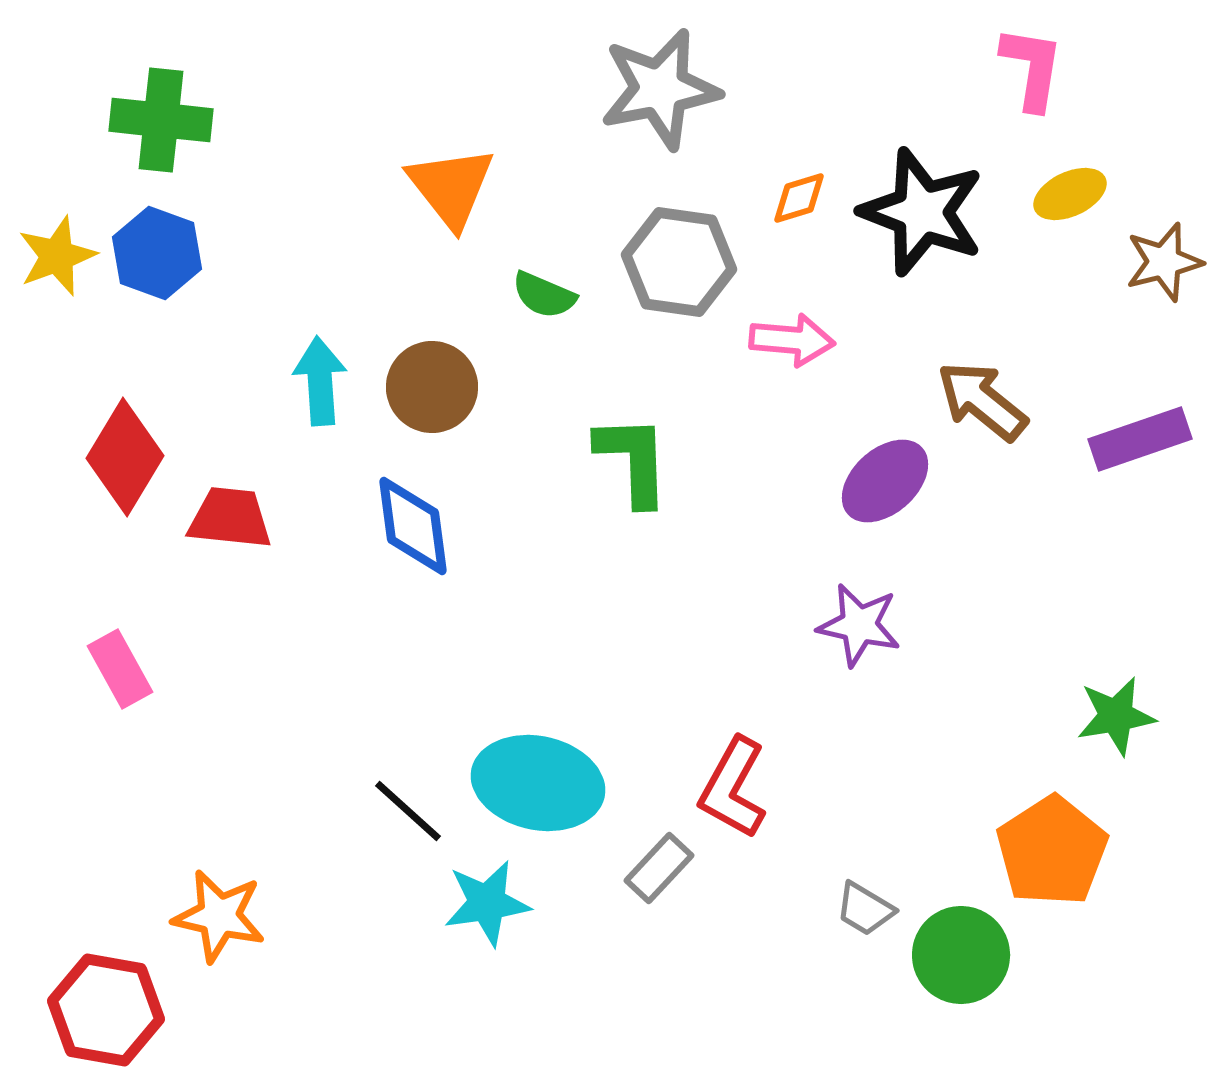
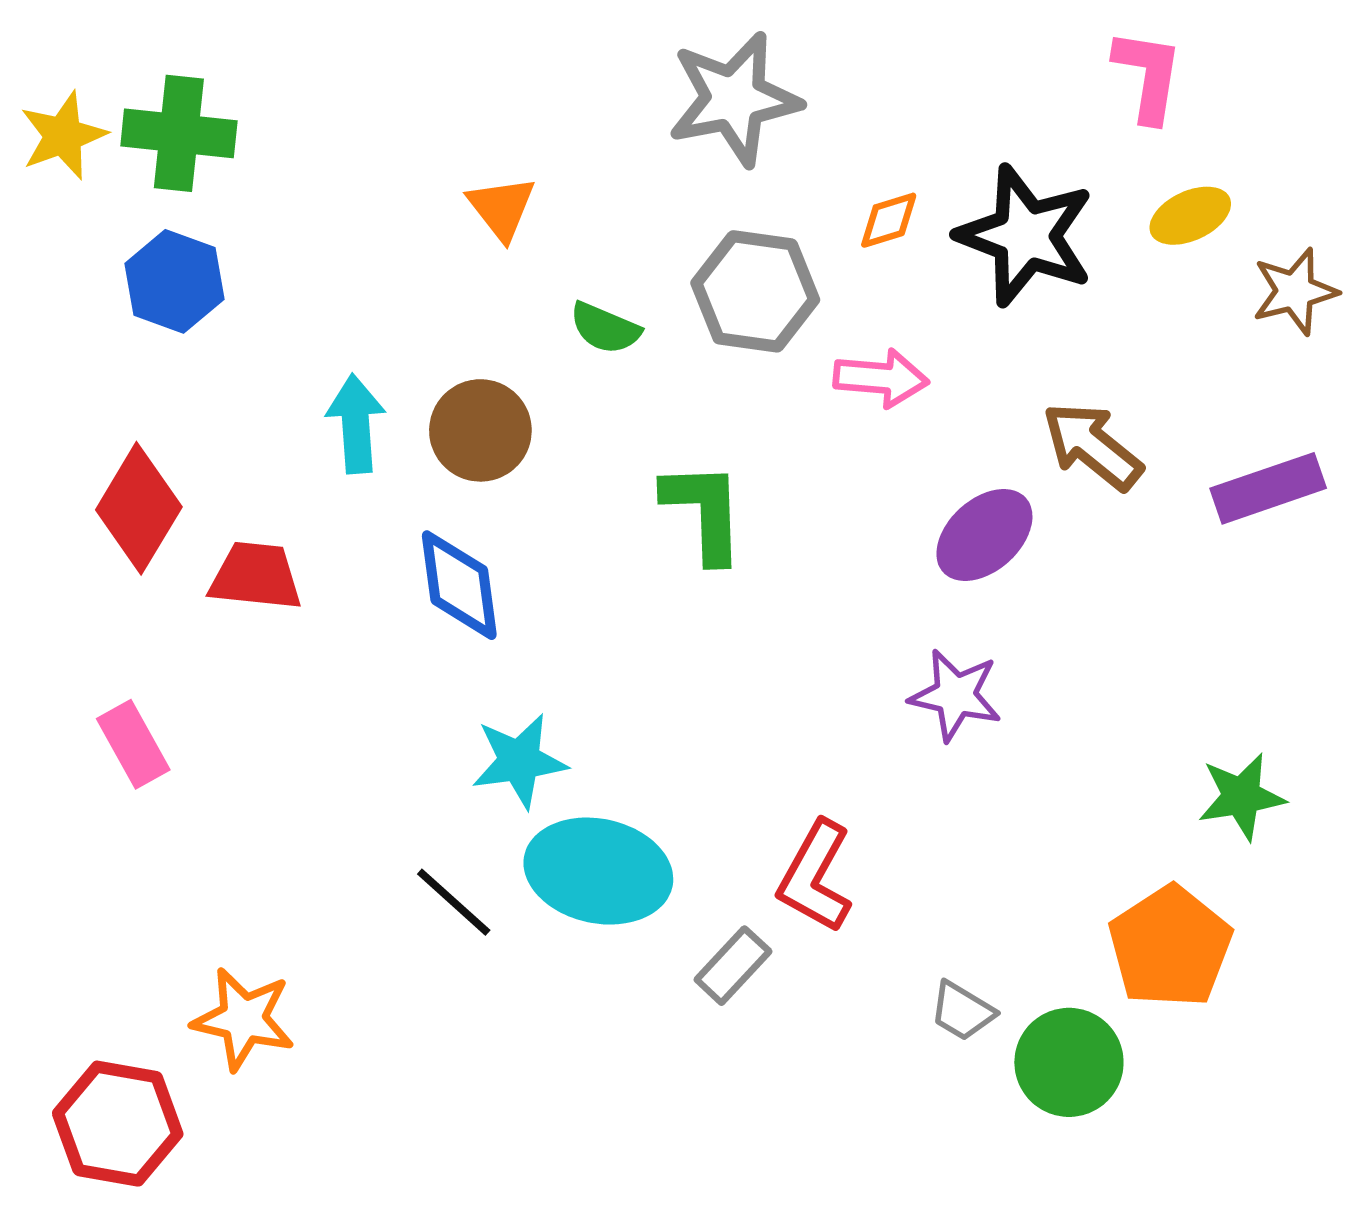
orange triangle: (451, 187) -> (502, 208), size x0.7
yellow star: (57, 256) -> (63, 136), moved
cyan star: (487, 903) -> (519, 761), moved

